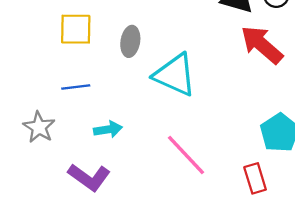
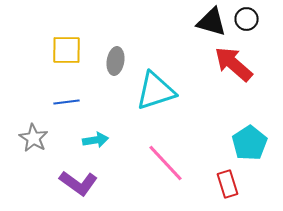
cyan triangle: (175, 75) -> (156, 91), turned -42

